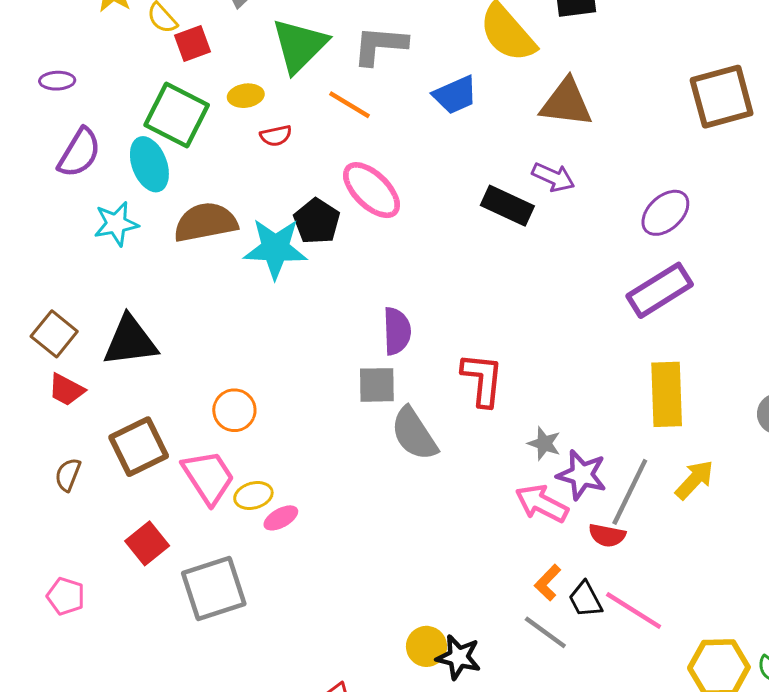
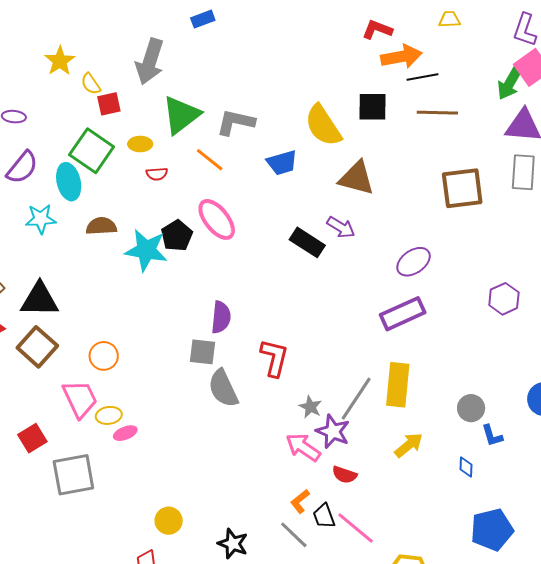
brown semicircle: (205, 222) -> (101, 226), size x0.7
brown square: (139, 447) -> (37, 347), moved, turned -30
gray line: (630, 492) -> (356, 399), moved
yellow circle: (426, 646) -> (169, 521), moved

